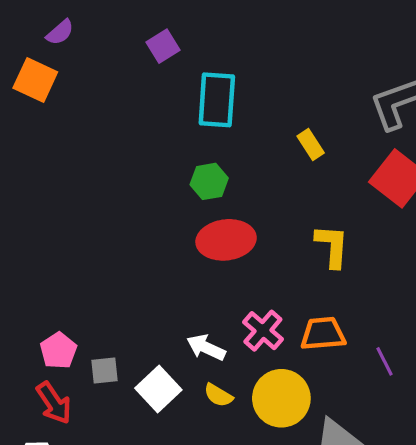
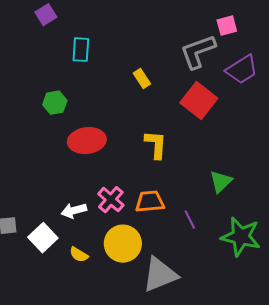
cyan rectangle: (217, 100) -> (81, 50), size x0.7
green hexagon: (209, 181) -> (55, 103), moved
white arrow: (206, 348) -> (74, 211), turned -40
yellow semicircle: (218, 395) -> (79, 255), moved

